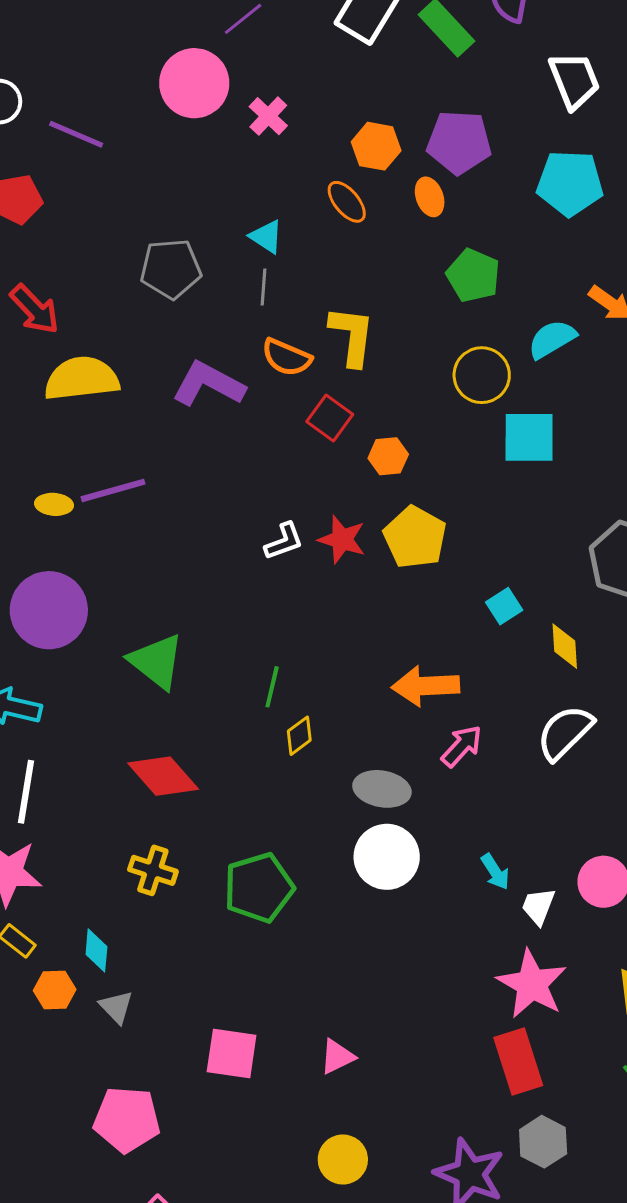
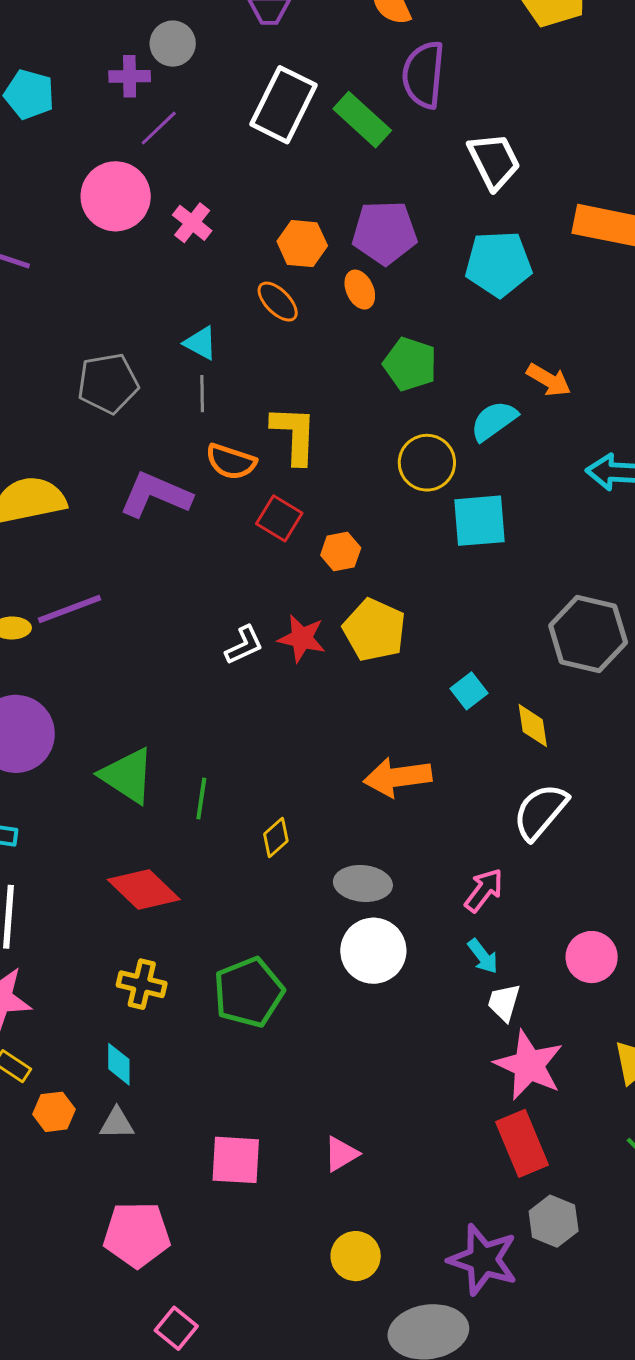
green line: (272, 687) -> (201, 799), moved
pink arrow: (462, 746) -> (484, 890), moved
white trapezoid: (538, 906) -> (504, 1002), moved
cyan diamond: (96, 950) -> (119, 1064), moved
gray triangle: (116, 1007) -> (117, 1123), turned -42

